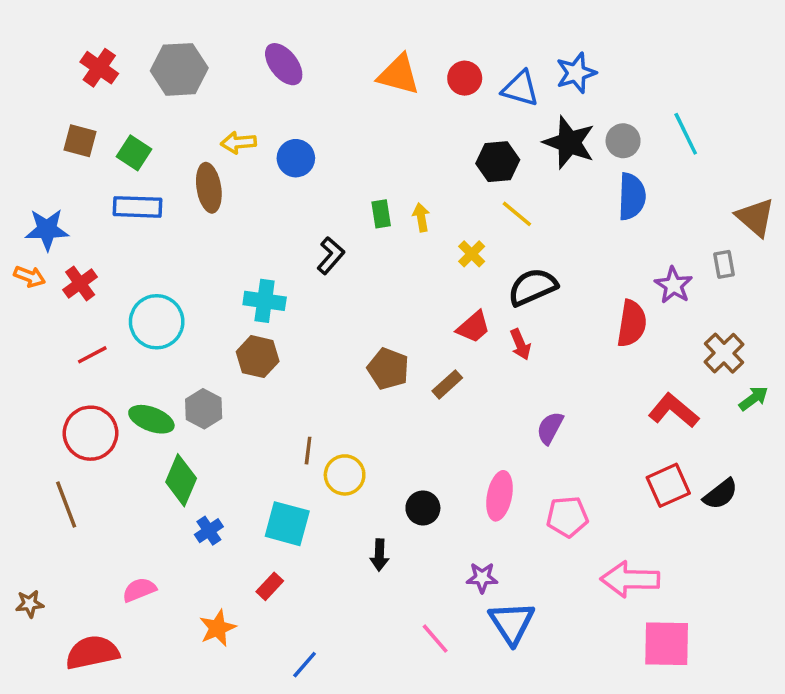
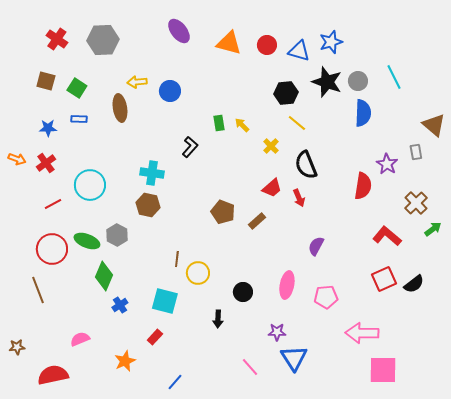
purple ellipse: (284, 64) -> (179, 31), moved
blue rectangle: (137, 207) -> (79, 119), size x0.6
yellow arrow: (421, 217) -> (242, 125), turned -35
blue star: (47, 230) -> (48, 128), moved, size x0.7
black semicircle: (533, 287) -> (306, 165), turned -88

